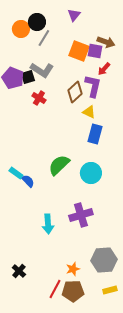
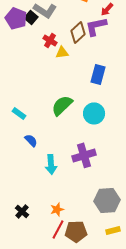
black square: (28, 77) -> (31, 17), turned -32
purple L-shape: (93, 86) -> (96, 26), turned -115
red cross: (39, 98) -> (50, 40), moved
yellow triangle: (89, 112) -> (62, 52), moved, turned -32
blue semicircle: (28, 181) -> (31, 140), moved
orange star: (73, 269) -> (57, 209), moved

